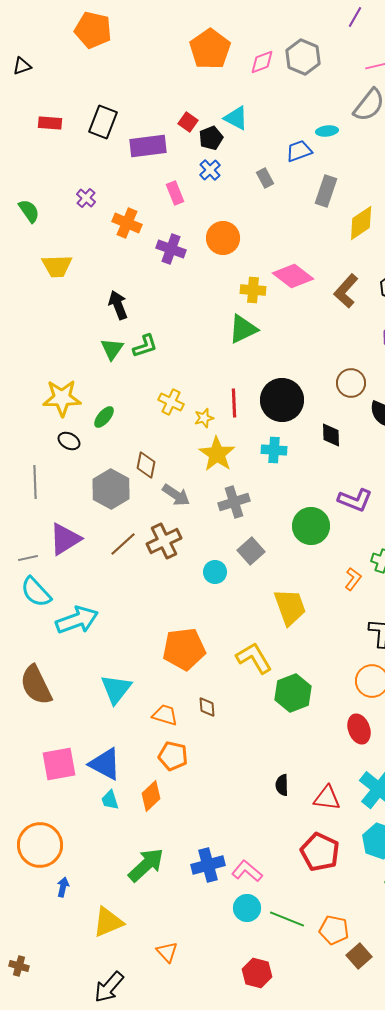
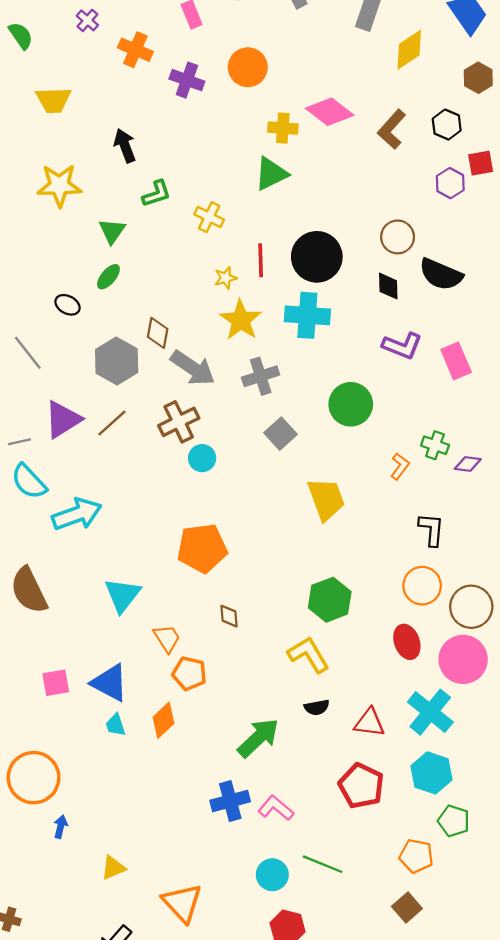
green triangle: (112, 349) -> (112, 231), moved
yellow star: (62, 398) -> (59, 185), moved
yellow cross: (171, 402) -> (209, 217), moved
black diamond: (331, 435) -> (388, 286), moved
cyan cross: (274, 450) -> (307, 315), size x1.5
gray line: (35, 482) -> (28, 353), turned -36
gray arrow: (176, 495) -> (193, 368), size x1.4
purple L-shape: (355, 500) -> (402, 346), moved
brown line: (123, 544) -> (112, 423), moved
cyan circle: (215, 572) -> (202, 458), moved
yellow L-shape: (254, 658) -> (309, 655), moved
orange trapezoid: (165, 715) -> (167, 638), moved, turned 40
pink square: (59, 764) -> (56, 683), size x0.7
black semicircle: (282, 785) -> (317, 707), turned -100
green arrow: (146, 865) -> (258, 738), moved
cyan circle: (247, 908) -> (272, 875), moved
yellow triangle: (108, 922) -> (113, 868), size x0.7
orange pentagon: (334, 930) -> (416, 856), moved
orange triangle: (167, 952) -> (182, 903), size x1.6

